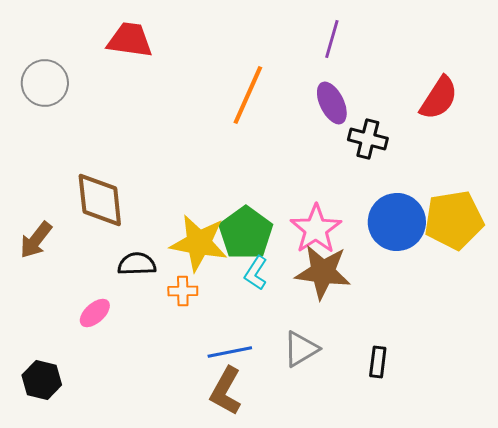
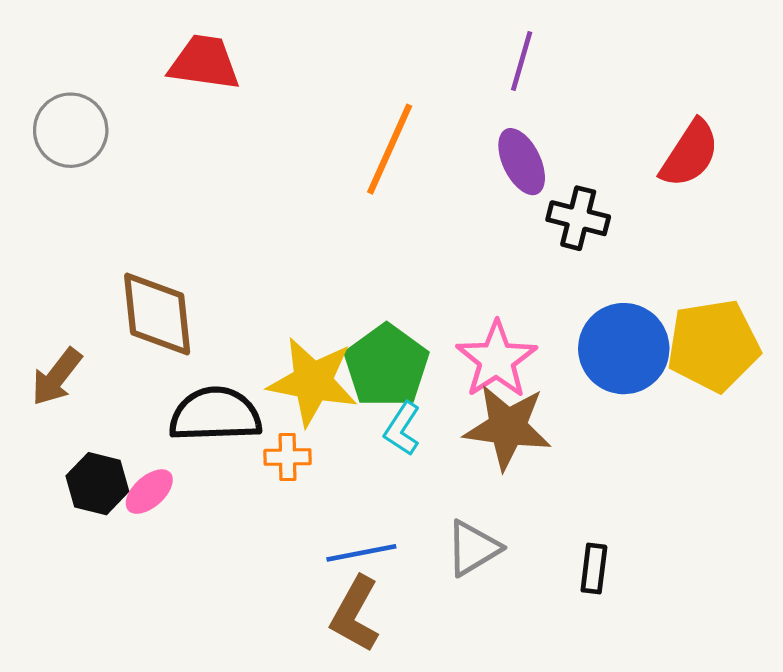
black semicircle: (137, 264) -> (215, 415), size x1.5
black hexagon: (42, 380) -> (97, 484), moved

